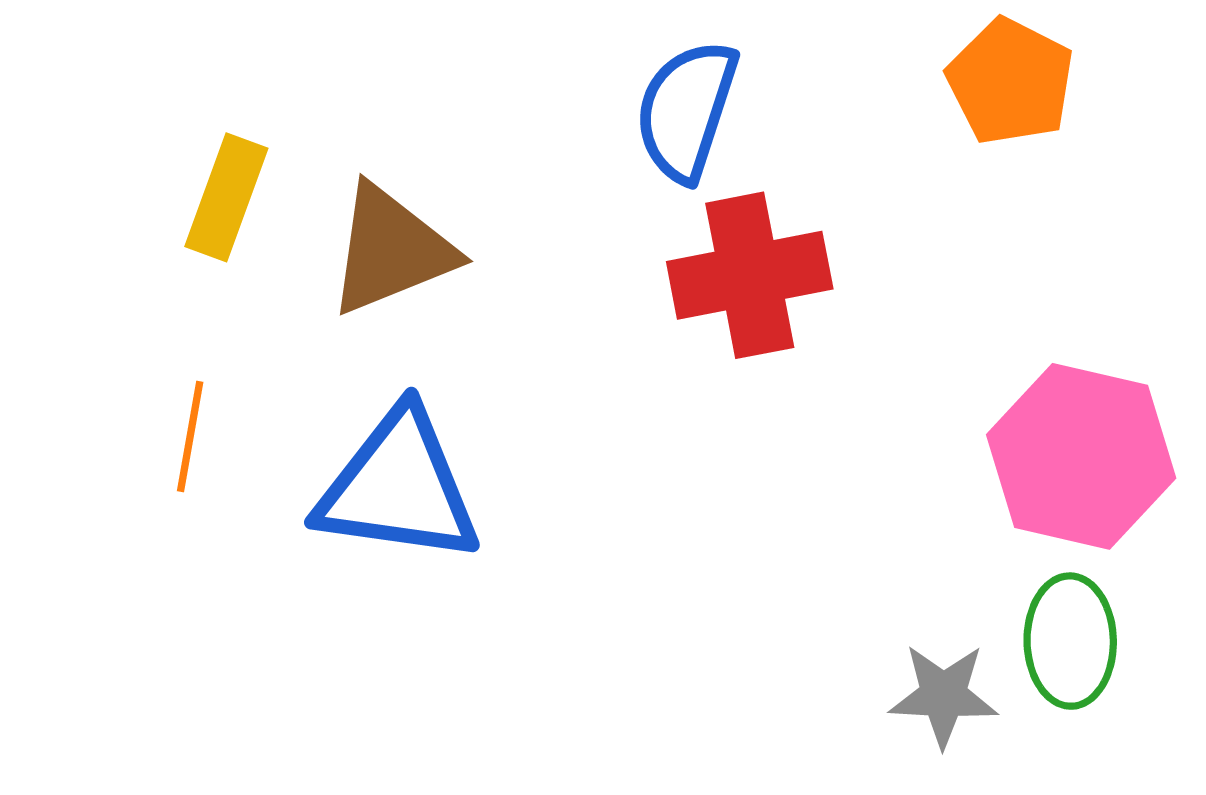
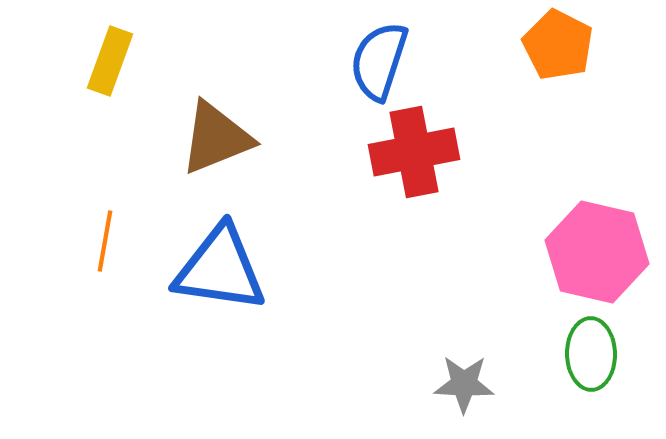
yellow rectangle: (226, 197) -> (110, 61), moved
gray star: (943, 695) -> (464, 384), moved

